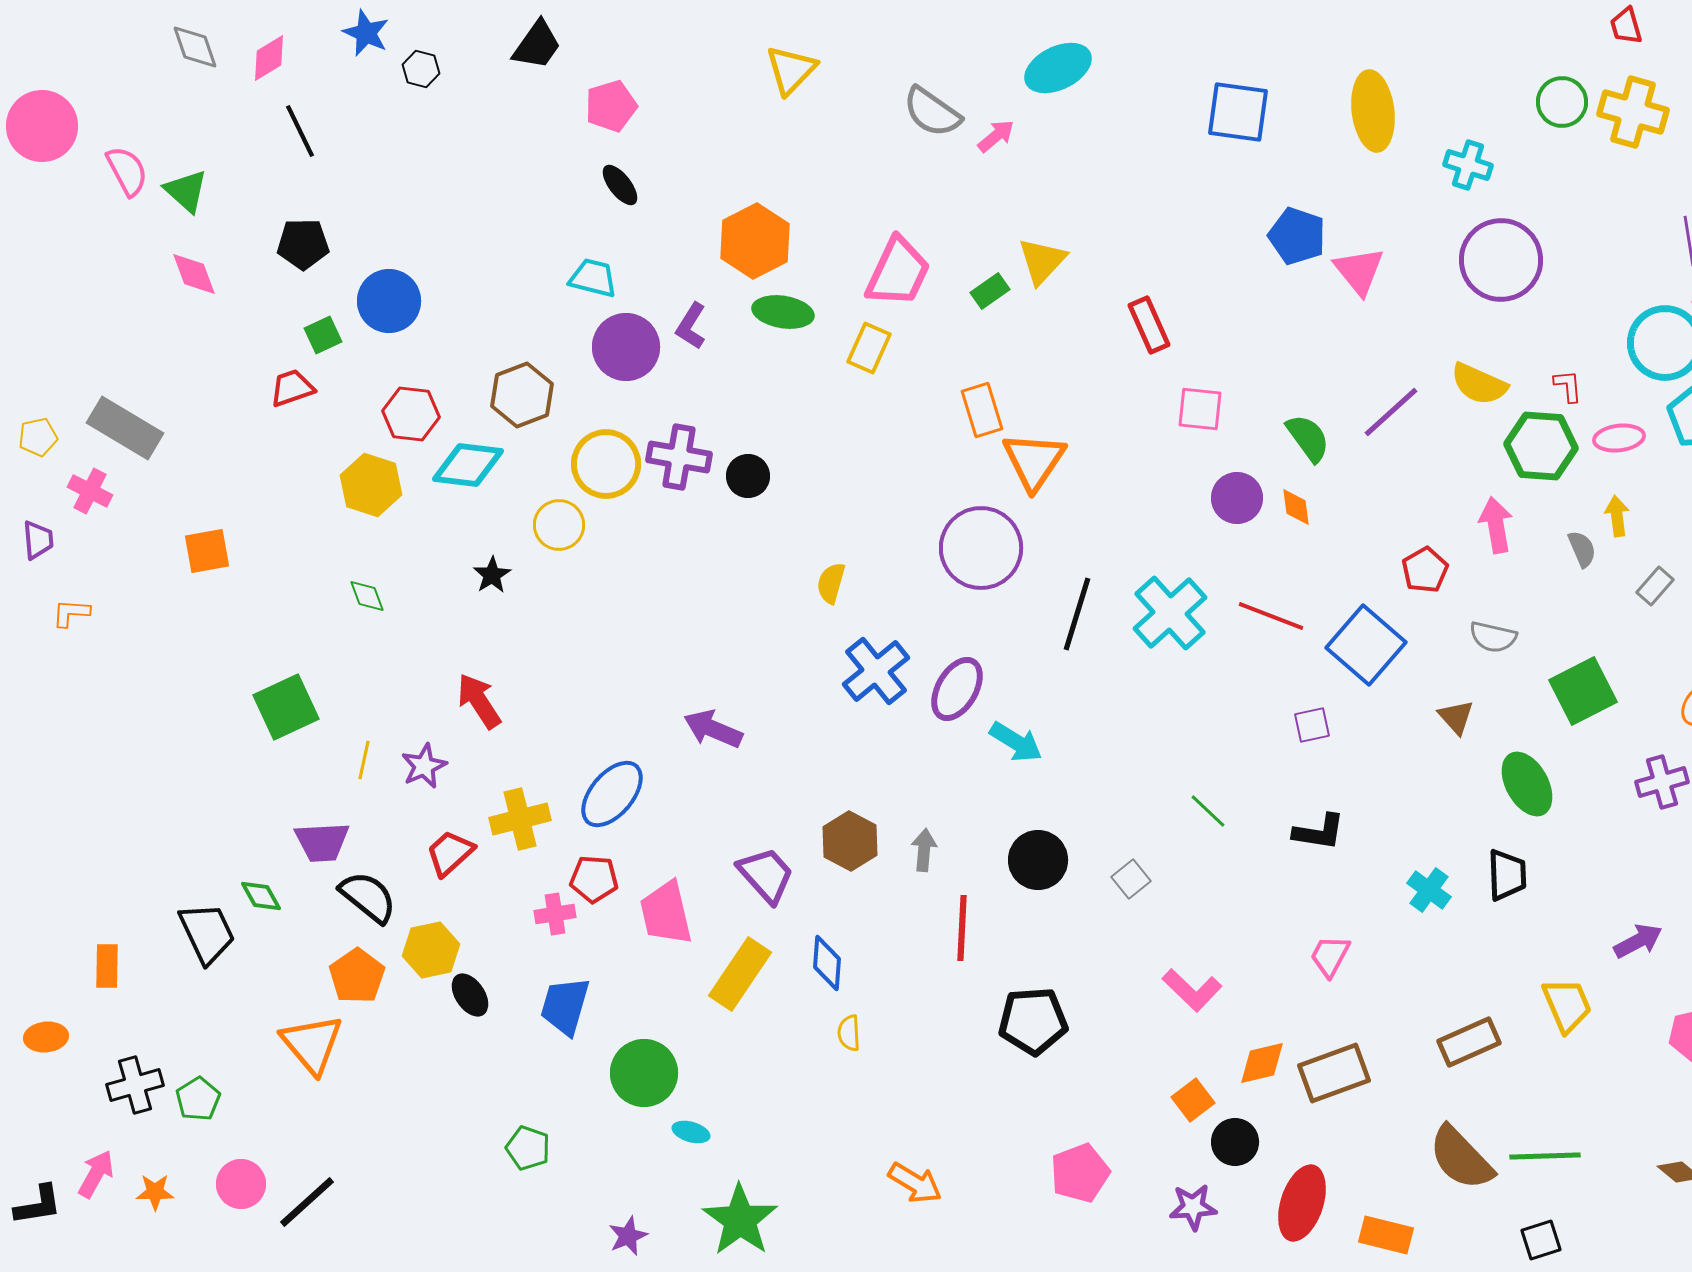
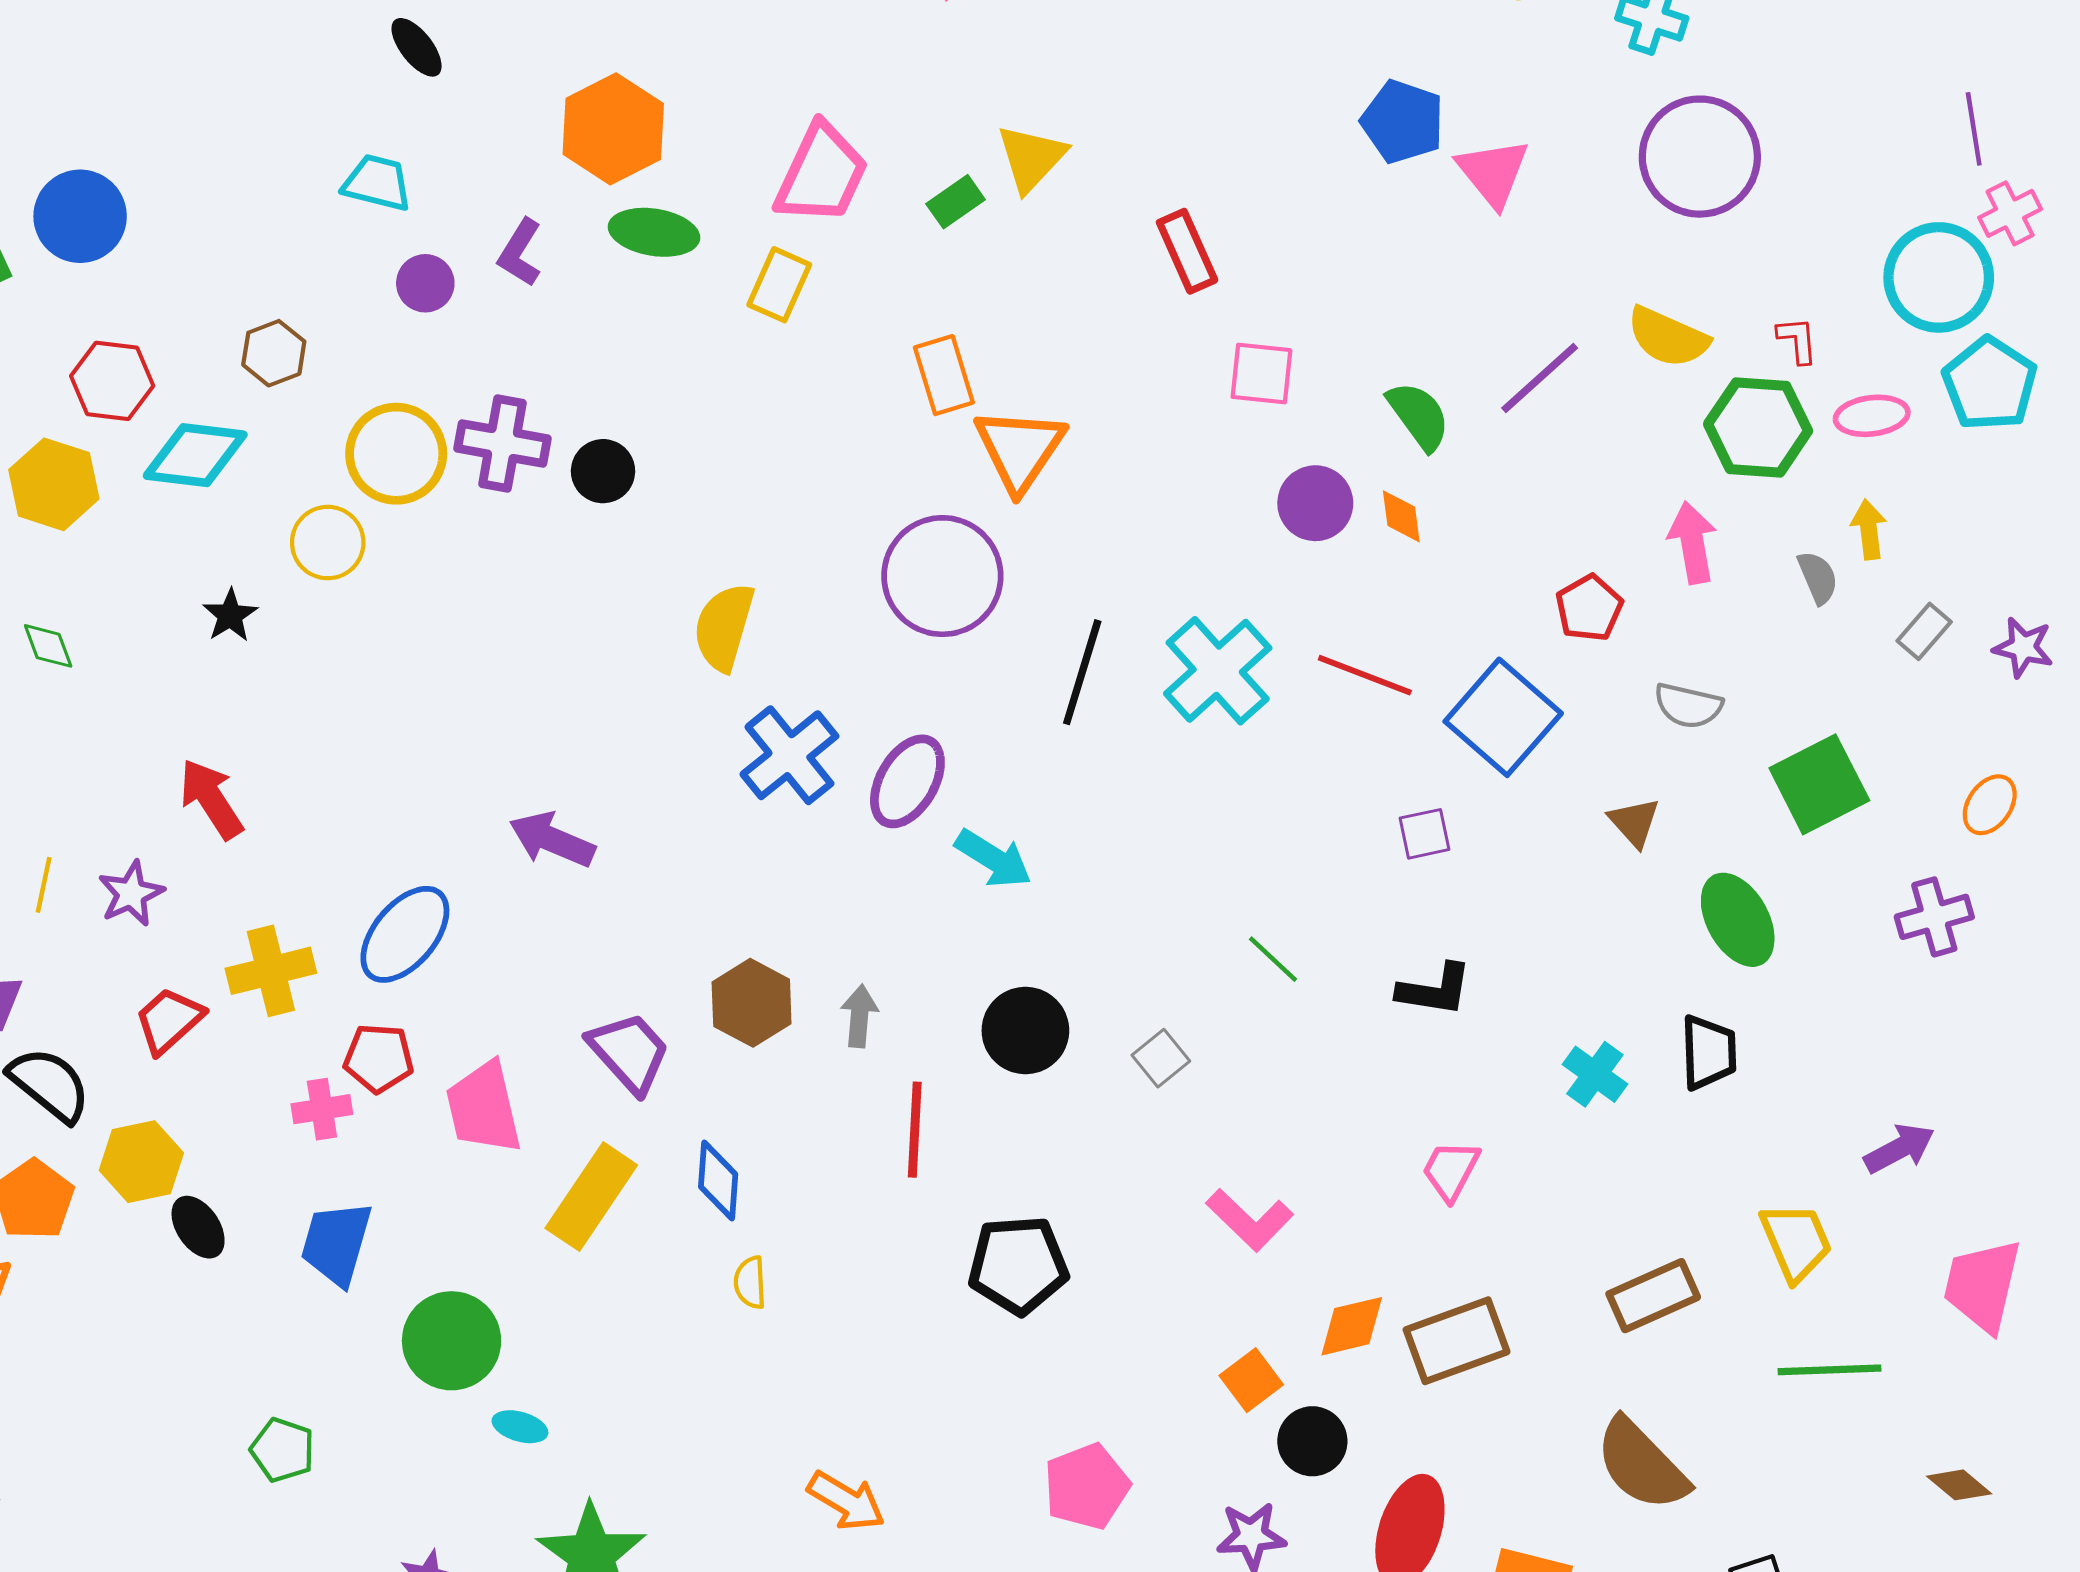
purple circle: (626, 347) -> (425, 283), size x0.6
brown hexagon: (522, 395) -> (274, 353), size x0.7
yellow semicircle: (831, 583) -> (724, 627), size x1.5
green line: (1545, 1156) -> (1829, 1370), moved

